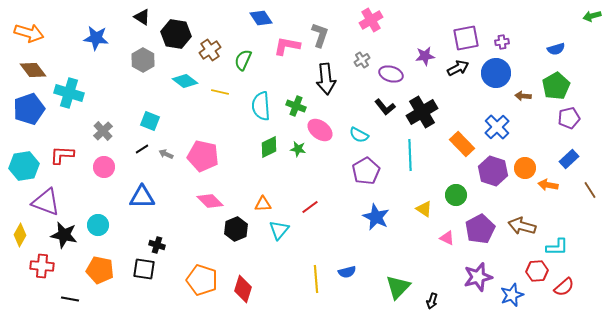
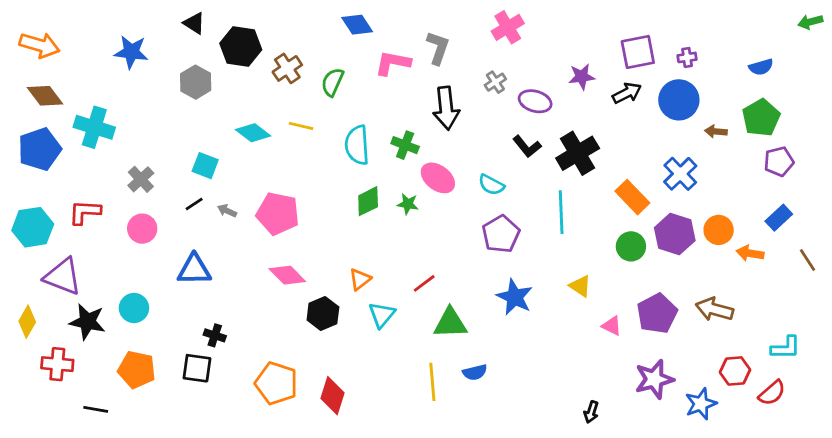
cyan diamond: (185, 81) -> (253, 133), moved
green circle: (456, 195) -> (631, 246), moved
orange triangle: (263, 204) -> (360, 279), turned -36
cyan L-shape: (557, 247) -> (786, 348), moved
green triangle: (398, 287) -> (450, 323), moved, turned 44

